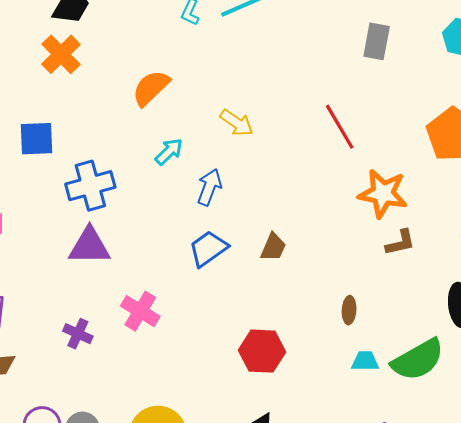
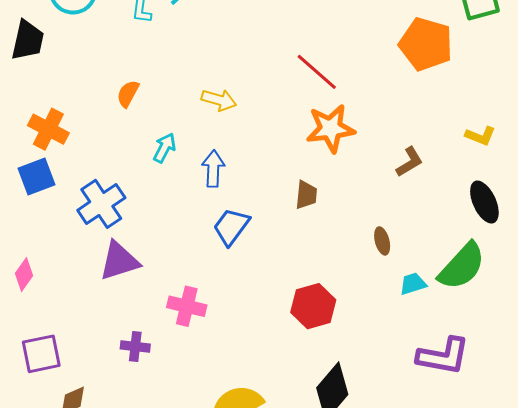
orange cross: (61, 54) -> (48, 129), moved
orange semicircle: (151, 88) -> (128, 94), size x0.7
orange star: (383, 194) -> (331, 128), moved
brown trapezoid: (273, 247) -> (306, 195), moved

